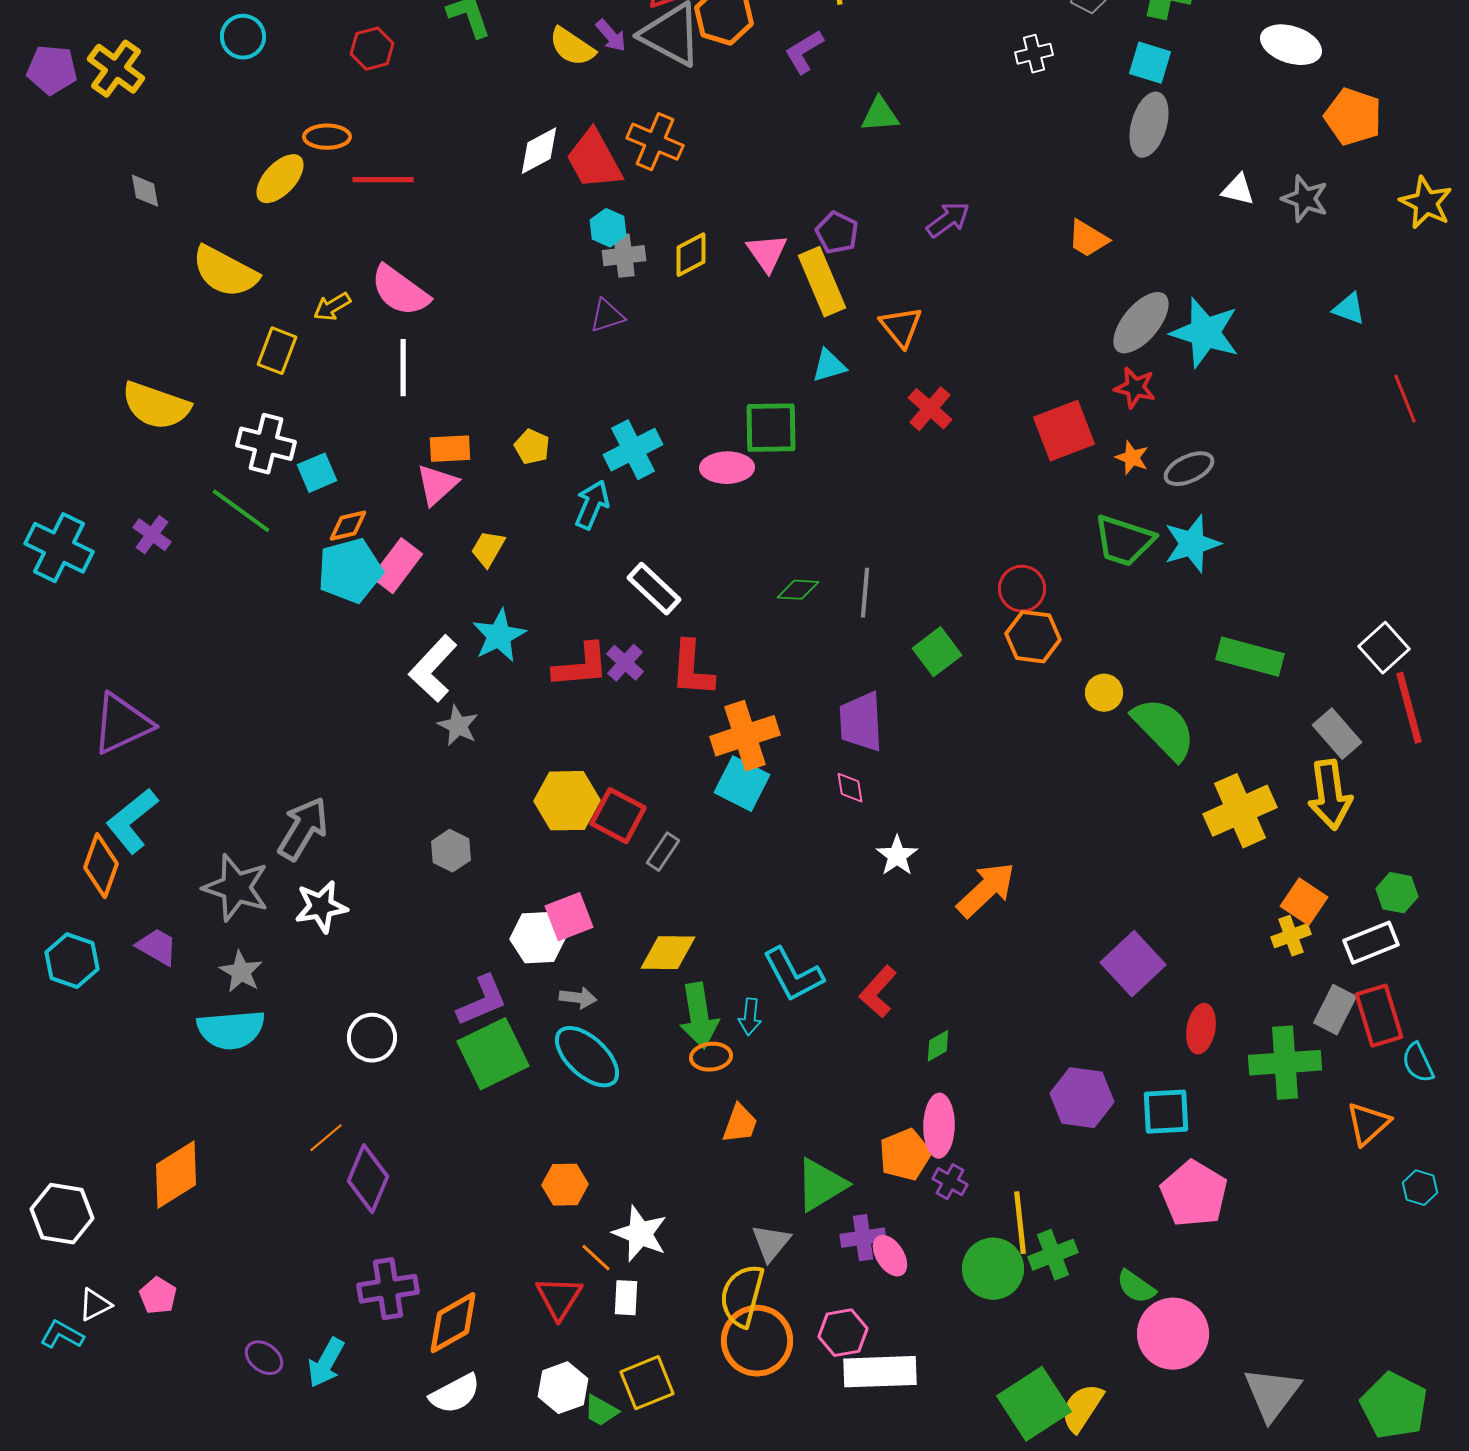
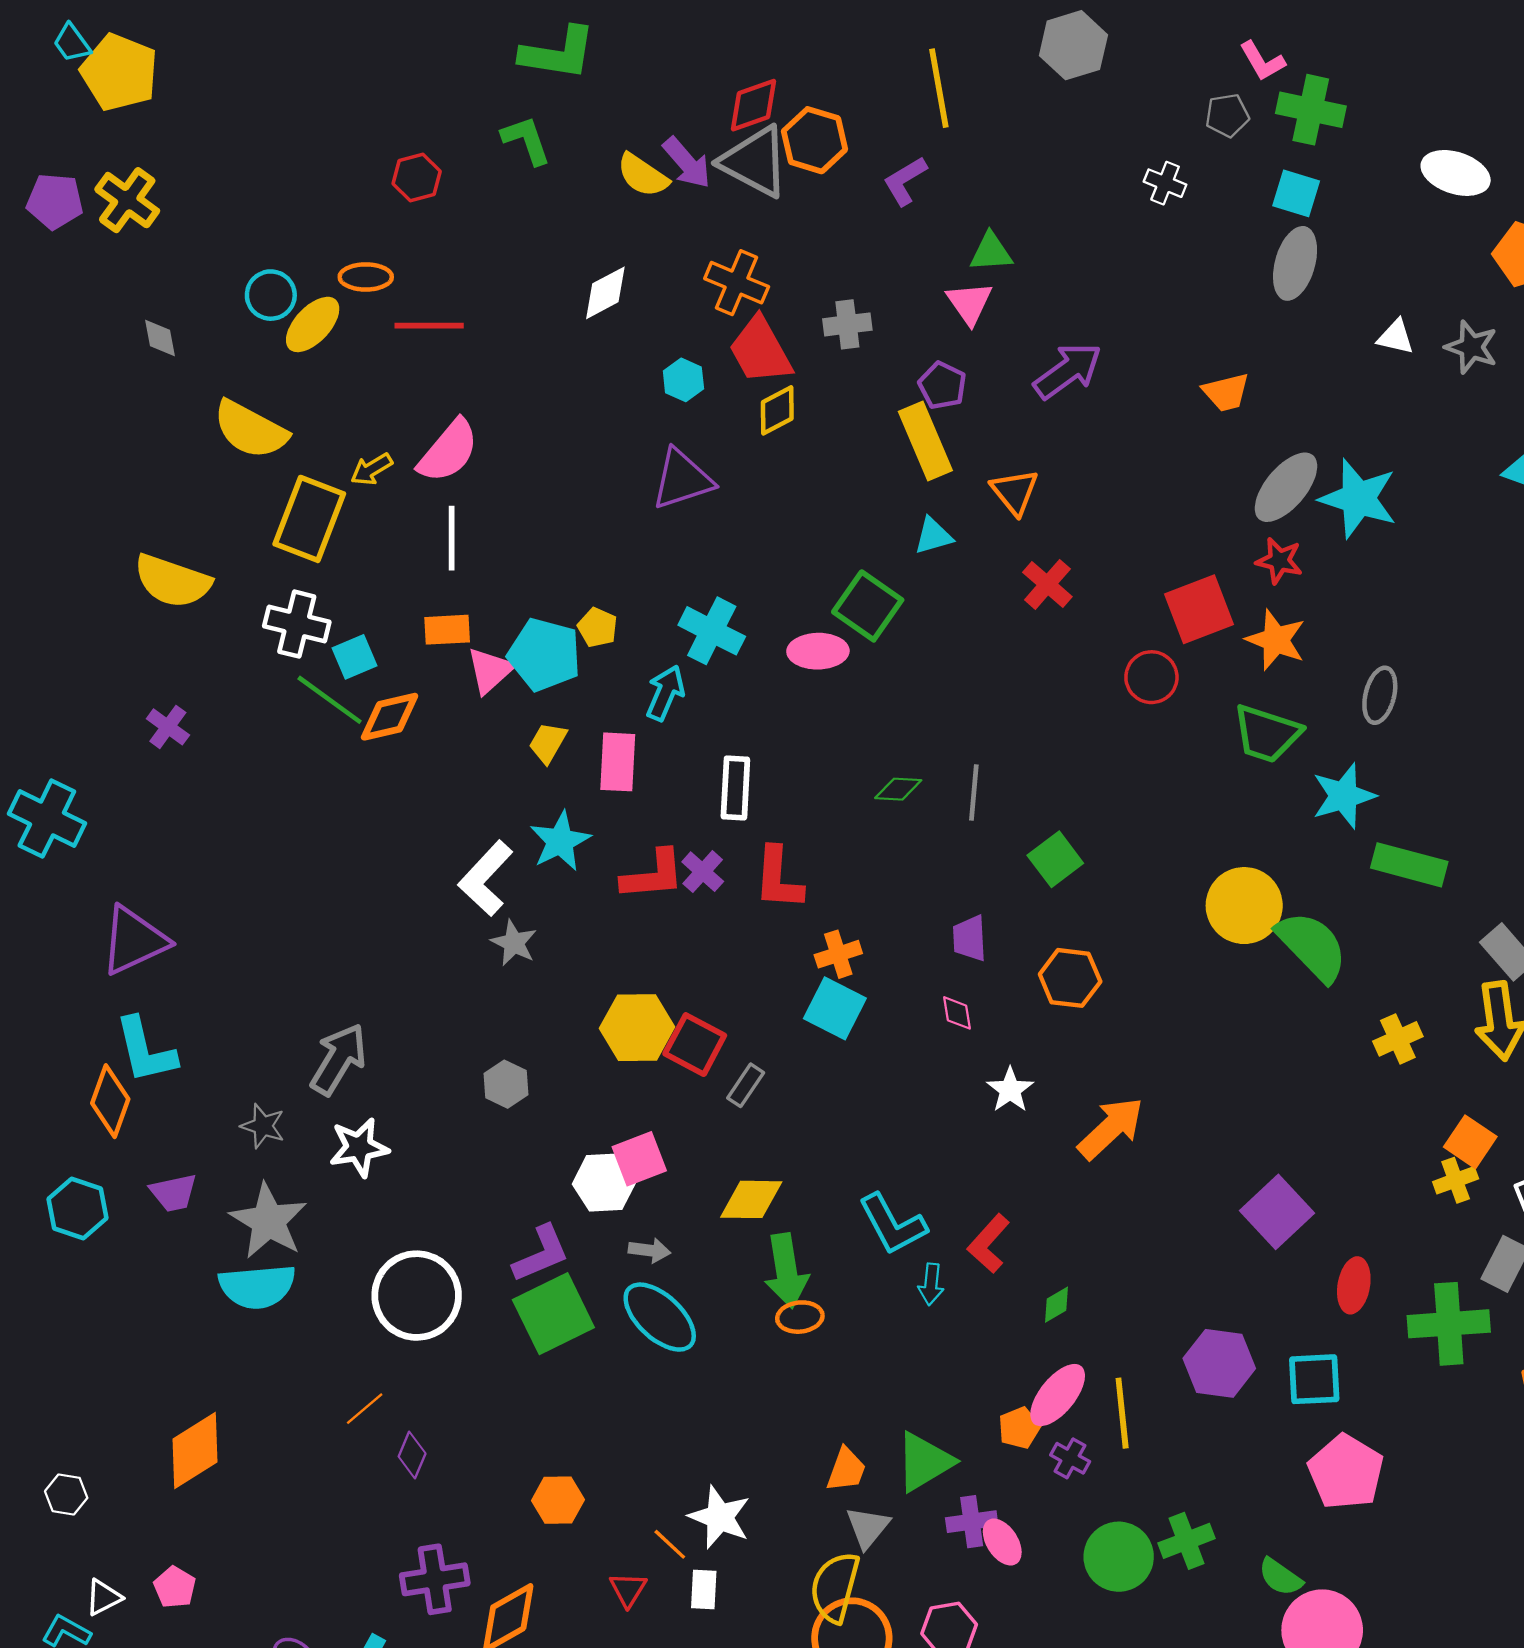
purple arrow: (611, 36) -> (687, 163), size x1.4
cyan circle: (243, 37) -> (271, 295), moved
white cross: (1034, 54) -> (1165, 183), turned 36
red trapezoid: (594, 160) -> (760, 350), moved
purple arrow: (948, 220) -> (1068, 371), size x1.4
orange trapezoid: (1088, 239) -> (1226, 392), turned -45
pink triangle: (767, 253) -> (969, 303), moved
gray cross: (624, 256) -> (847, 324), moved
pink semicircle: (400, 291) -> (448, 451), turned -86
purple triangle: (607, 316) -> (682, 479), size x1.6
yellow rectangle: (277, 351) -> (309, 519), size x1.6
green square: (771, 428) -> (868, 606), turned 36
orange rectangle: (450, 449) -> (447, 630), moved
cyan cross: (633, 450) -> (712, 631), turned -36
orange star: (1132, 458) -> (1276, 640), size x1.6
gray ellipse: (1189, 469) -> (1380, 695), moved, turned -51
green line: (241, 511) -> (330, 700), moved
orange diamond: (348, 526) -> (389, 717), size x1.4
cyan star: (1192, 544) -> (1344, 796), moved
cyan cross: (59, 548) -> (47, 818), moved
pink rectangle: (397, 566) -> (618, 762), moved, turned -34
cyan pentagon: (350, 571) -> (544, 655), moved, turned 30
white rectangle: (654, 589) -> (735, 788), turned 50
red circle: (1022, 589) -> (1151, 677), moved
orange hexagon: (1033, 637) -> (1070, 978), moved
yellow circle: (1104, 693) -> (1244, 906), size x1.8
purple trapezoid: (861, 722) -> (969, 938), size x0.7
orange cross: (745, 736) -> (838, 954), size x0.6
yellow cross: (1240, 811) -> (1398, 1039), size x0.6
cyan L-shape: (132, 821) -> (145, 1050), turned -64
gray star: (236, 888) -> (263, 1126), size x0.6
purple trapezoid: (157, 947) -> (174, 1193), turned 138
gray star: (241, 972) -> (269, 1221), size x1.6
cyan arrow: (750, 1017) -> (931, 1284), moved
white circle: (372, 1038) -> (417, 1296), size x1.6
orange trapezoid: (740, 1124) -> (846, 1470), moved
pink ellipse: (939, 1126) -> (1058, 1395), turned 38
orange pentagon: (905, 1155) -> (1019, 1428), size x0.7
purple diamond: (368, 1179) -> (412, 1455), size x0.6
orange hexagon: (565, 1185) -> (558, 1500), moved
white hexagon: (62, 1214) -> (66, 1495), size x0.6
yellow line: (1020, 1223) -> (1122, 1413), moved
red triangle: (559, 1298) -> (628, 1589), size x0.7

